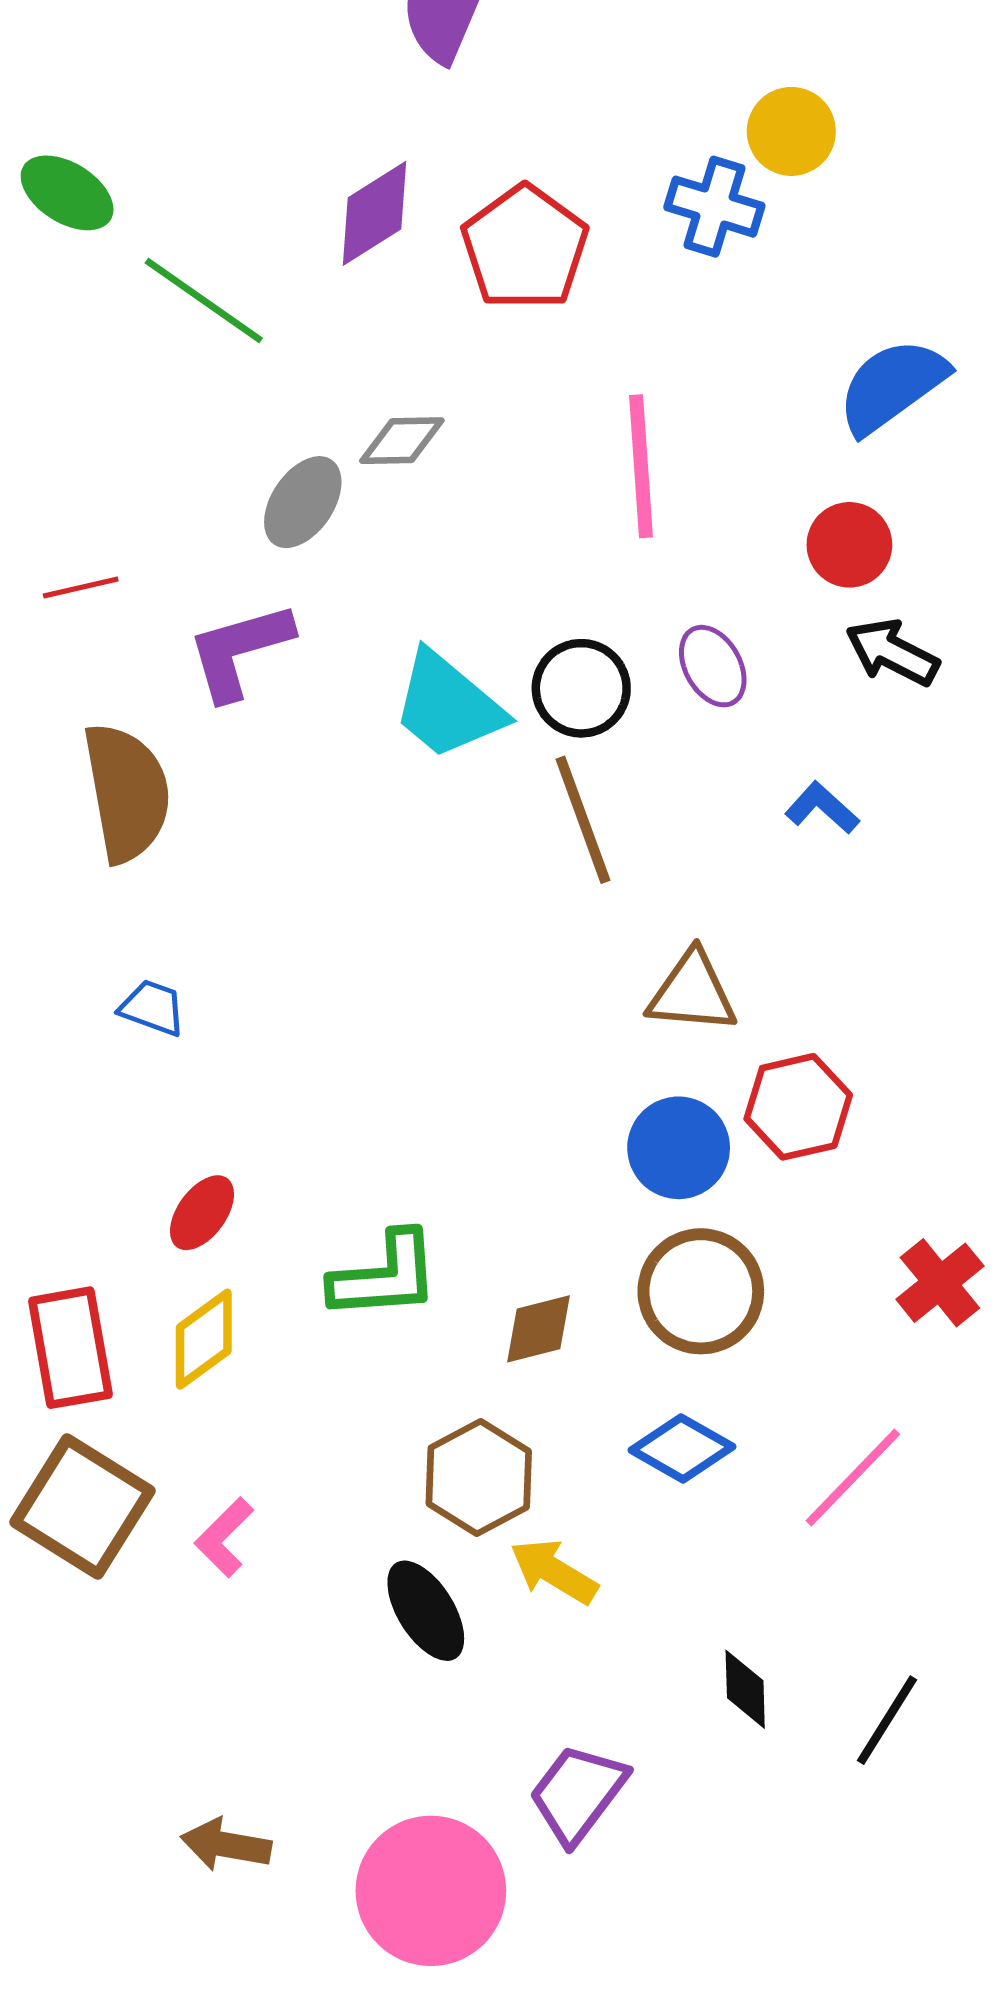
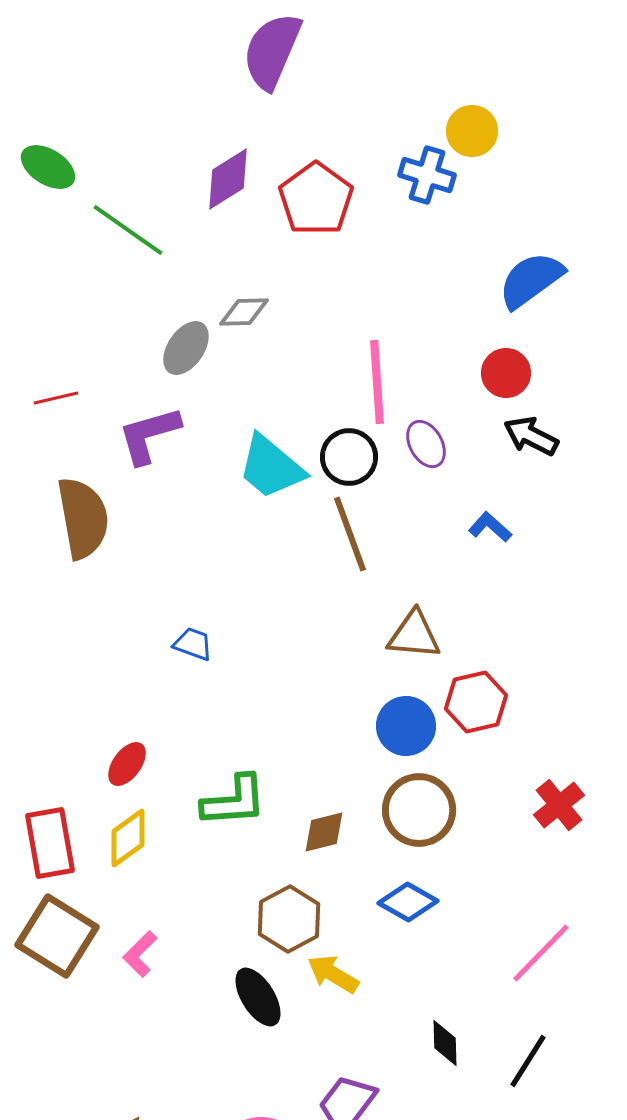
pink line: (641, 466) -> (377, 382), moved
blue trapezoid: (152, 1008) -> (193, 644), moved
pink line: (853, 1477) -> (541, 953), moved

